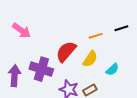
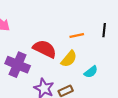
black line: (121, 28) -> (104, 30), turned -72
red semicircle: (66, 52) -> (45, 49), turned 70

